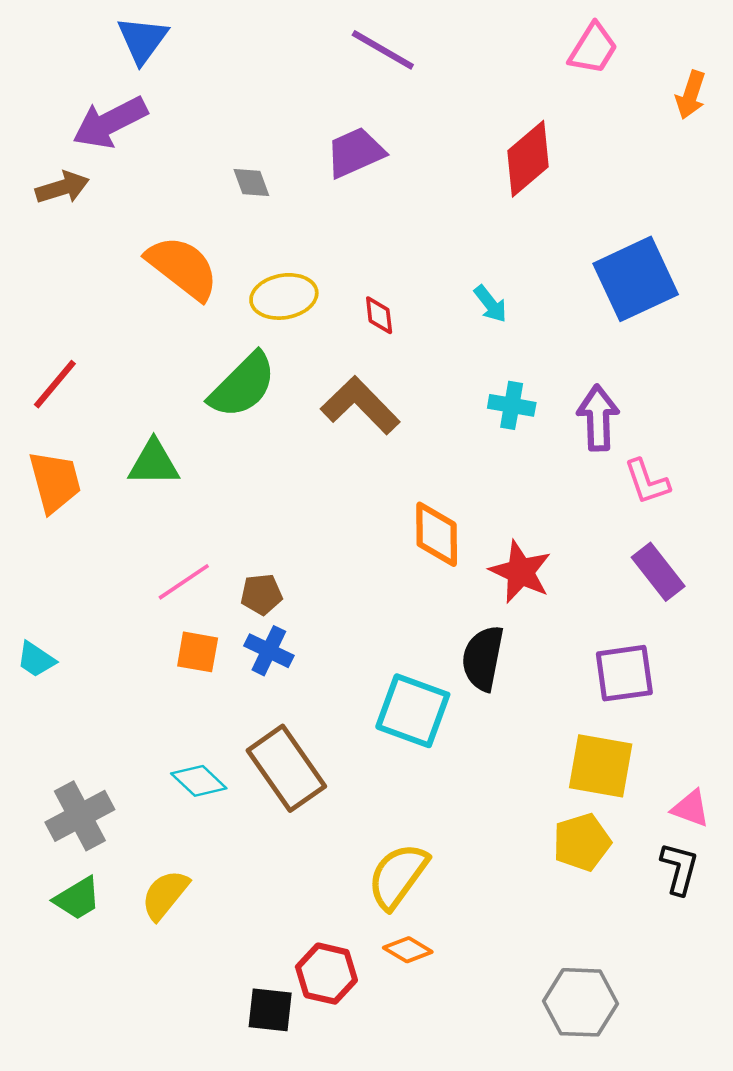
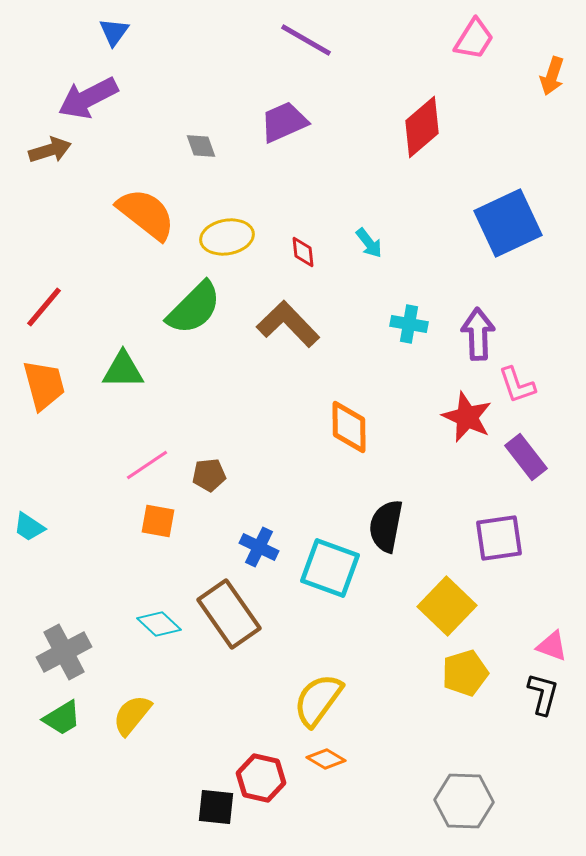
blue triangle: (142, 40) -> (114, 32), size x0.7
cyan arrow: (490, 304) -> (369, 243), moved
red star: (520, 572) -> (467, 417), moved
blue cross: (269, 651) -> (259, 547), moved
yellow square: (601, 766) -> (447, 606), moved, turned 34

